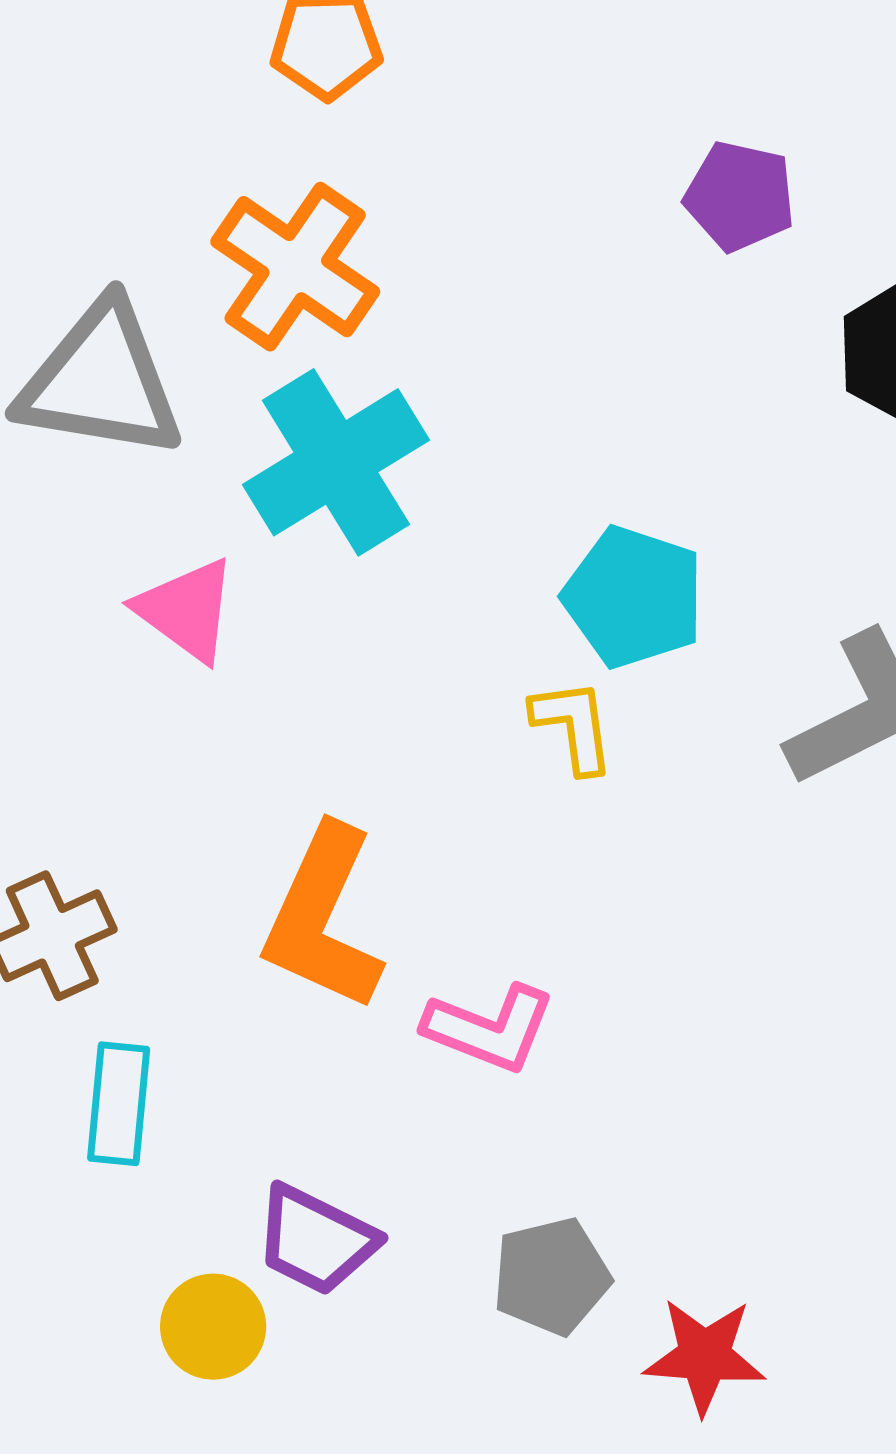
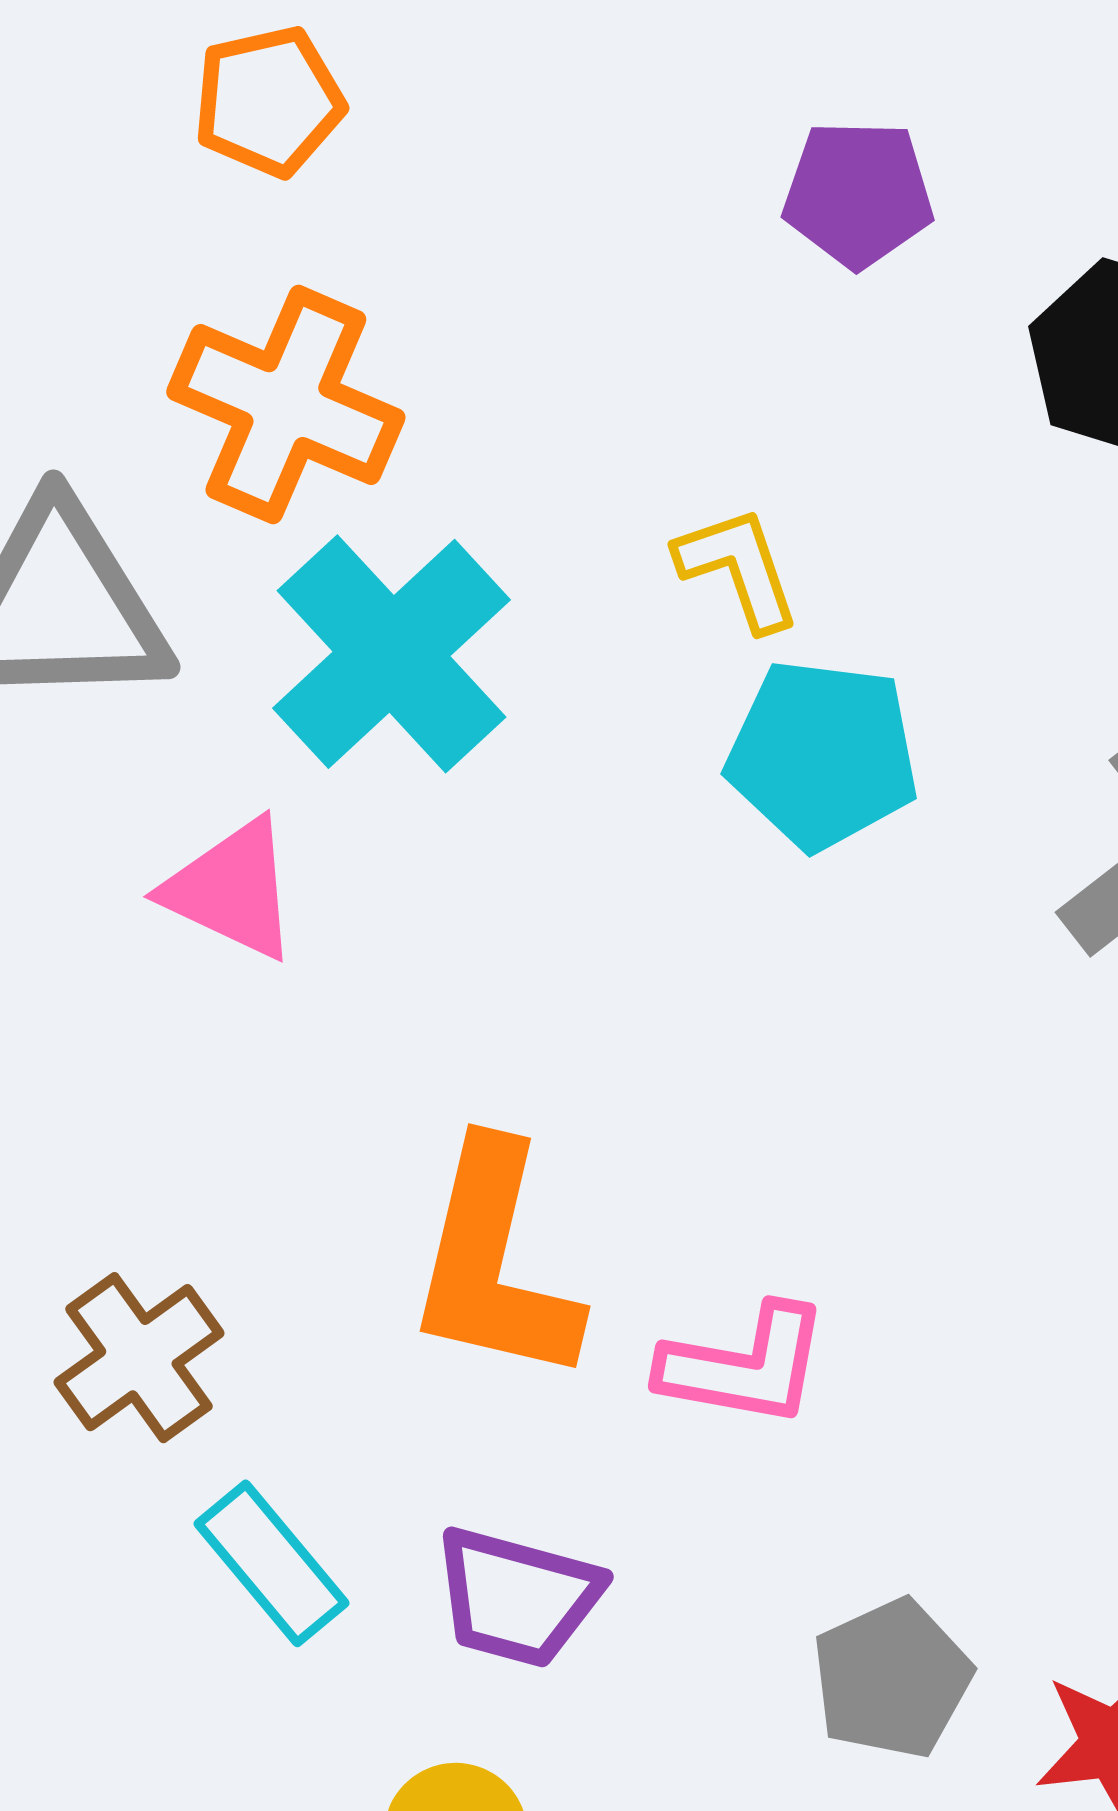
yellow L-shape: (573, 726) -> (738, 568), moved
cyan rectangle: (119, 1104) -> (272, 1563), turned -34
purple trapezoid: (316, 1240) -> (517, 1597), moved

